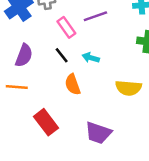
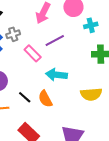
black line: (62, 55) -> (25, 97), moved
cyan arrow: (91, 58) -> (56, 75), size x1.5

